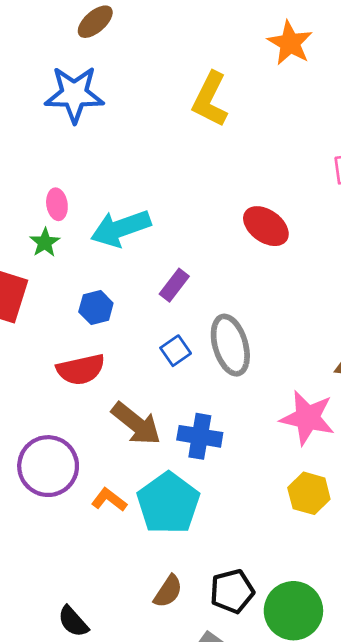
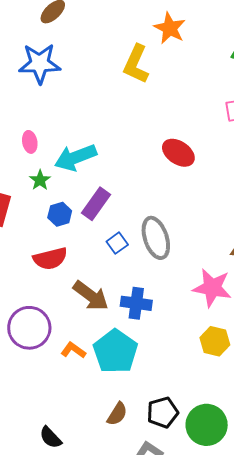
orange star: (290, 43) -> (170, 28), moved
green star: (45, 242) -> (40, 180), moved
purple rectangle: (174, 285) -> (96, 204), moved, size x1.4

